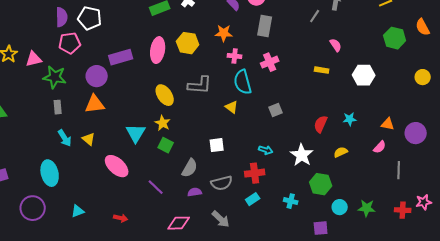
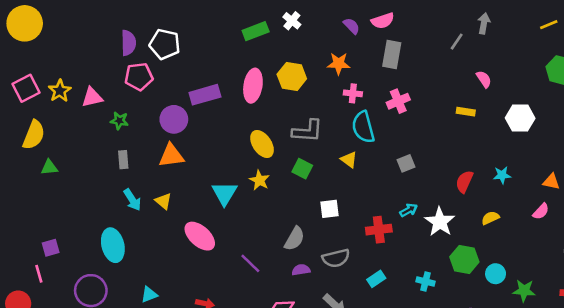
green star: (55, 77) -> (119, 121), size x0.6
green square: (166, 145) -> (302, 169), moved
cyan arrow: (266, 150) -> (409, 210), moved, turned -48
red cross: (255, 173) -> (379, 230), moved
cyan circle: (340, 207) -> (496, 274), moved

